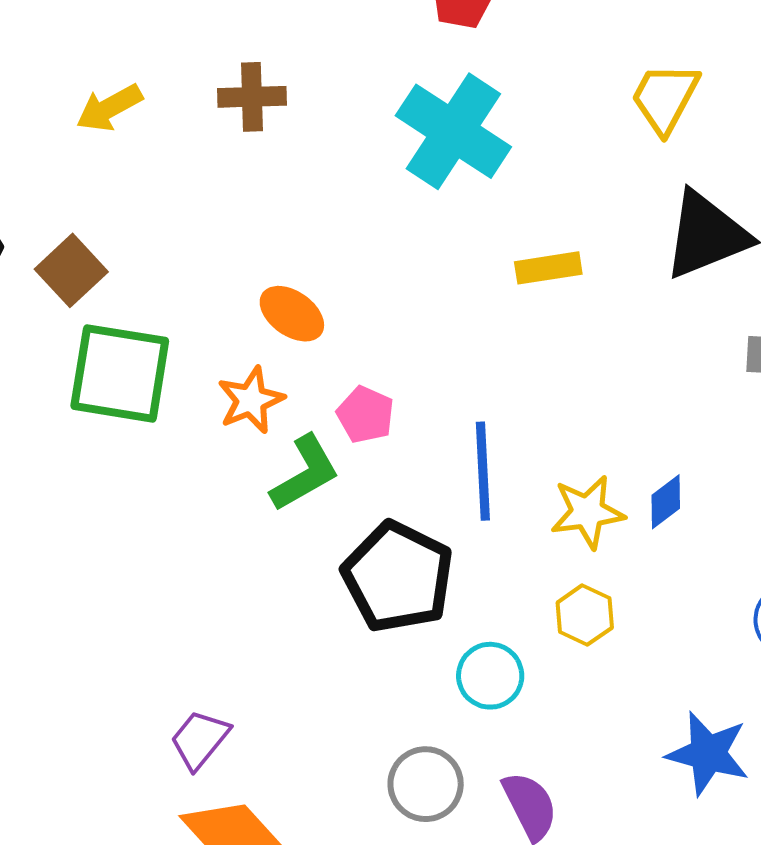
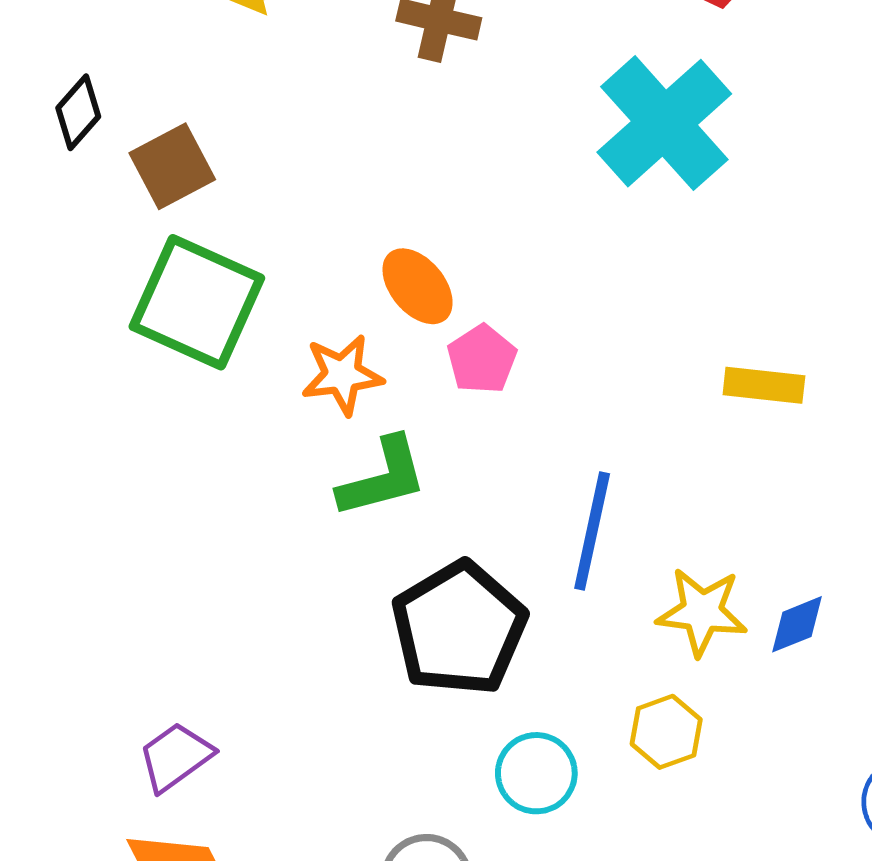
yellow rectangle: (548, 268) -> (764, 385), moved
pink pentagon: (365, 415) -> (482, 359), moved

